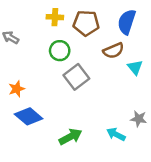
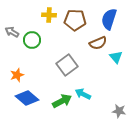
green circle: (60, 51) -> (32, 40), moved
gray star: (139, 119) -> (119, 111), moved
cyan arrow: (116, 134) -> (83, 94), moved
green arrow: (70, 137) -> (62, 101), moved

